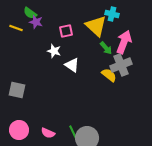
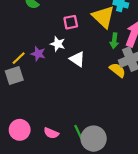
purple star: (36, 22) -> (38, 54), moved
yellow line: (16, 28) -> (19, 58), moved, turned -64
green arrow: (106, 48) -> (114, 41), turned 48
gray square: (17, 90) -> (14, 75), moved, turned -30

